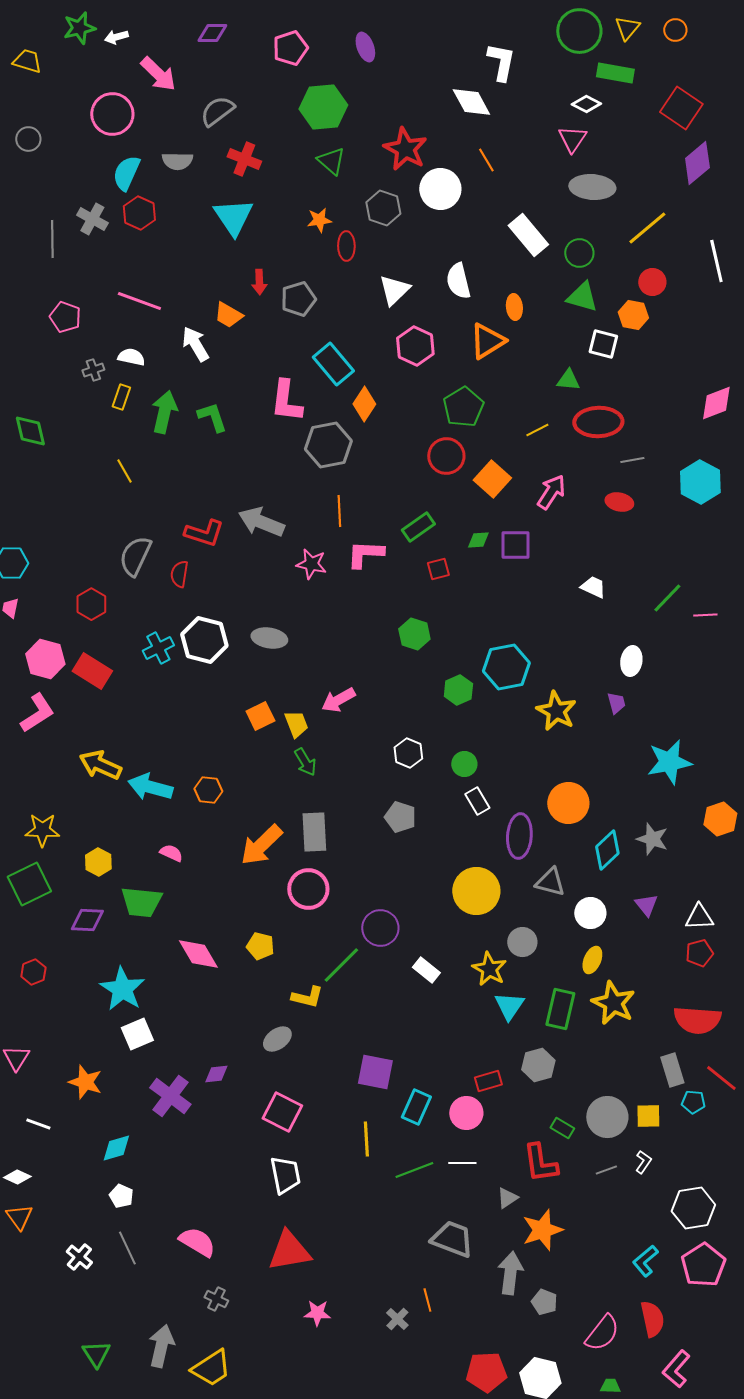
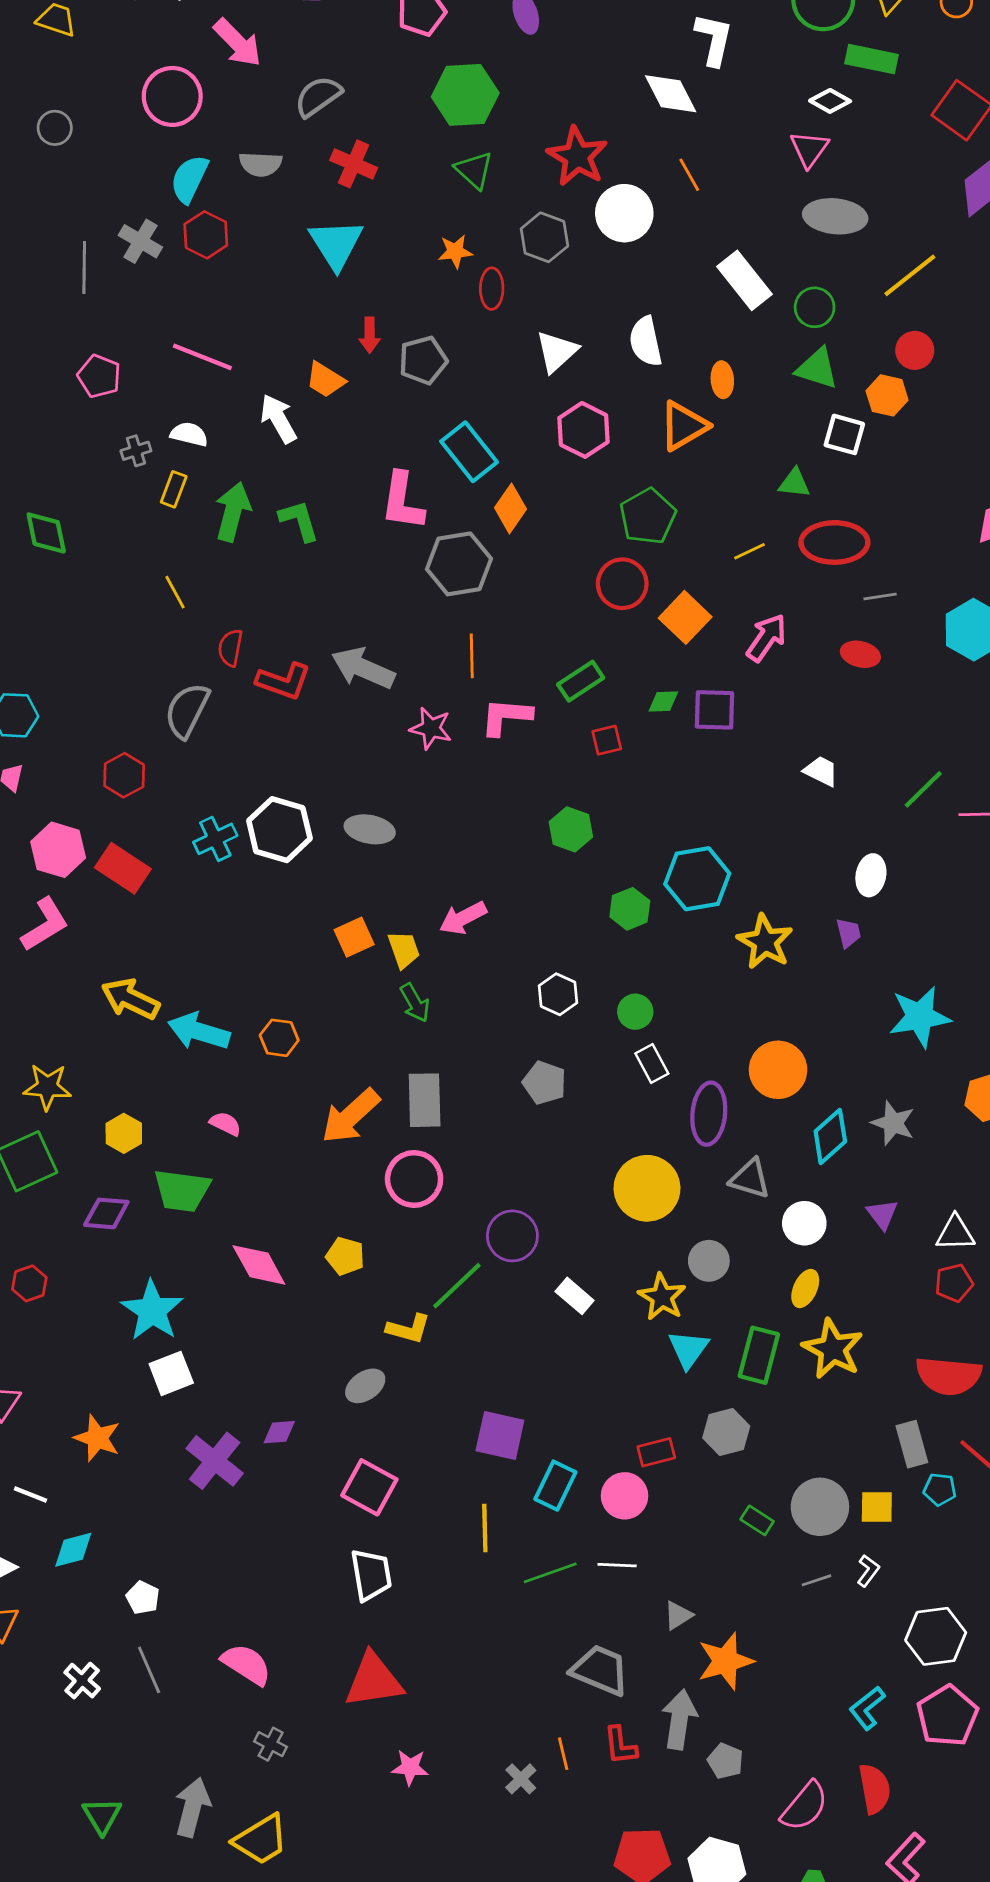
red semicircle: (179, 574) -> (230, 648), moved
cyan diamond: (116, 1148) -> (73, 1550), moved
red L-shape: (540, 1163) -> (620, 1746), moved, size x0.7

